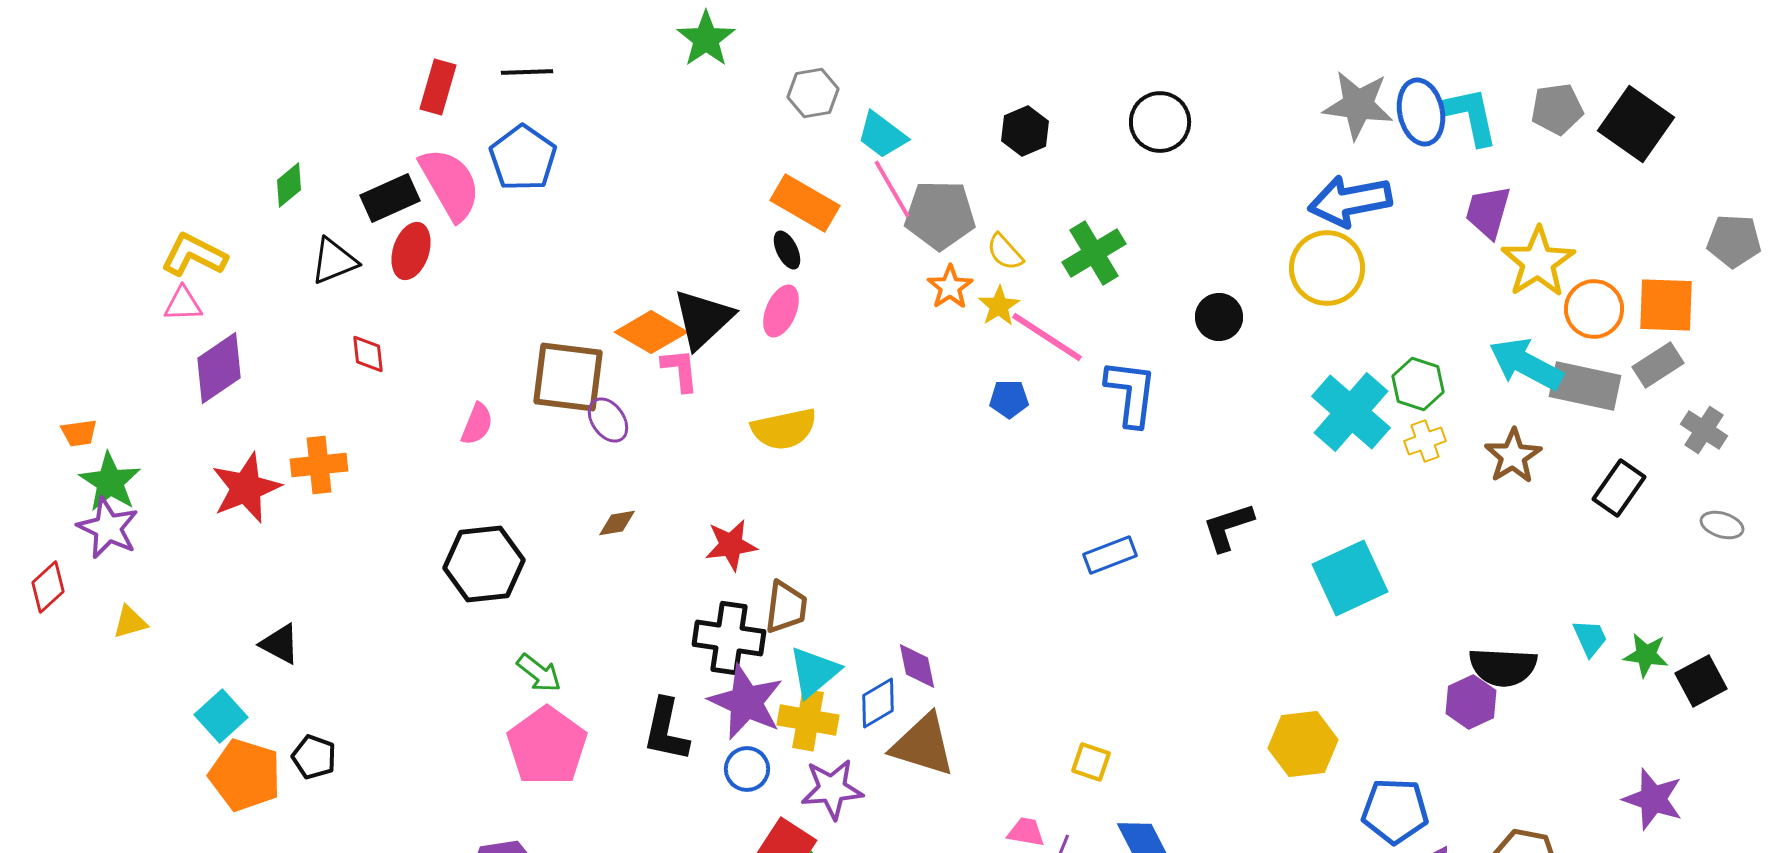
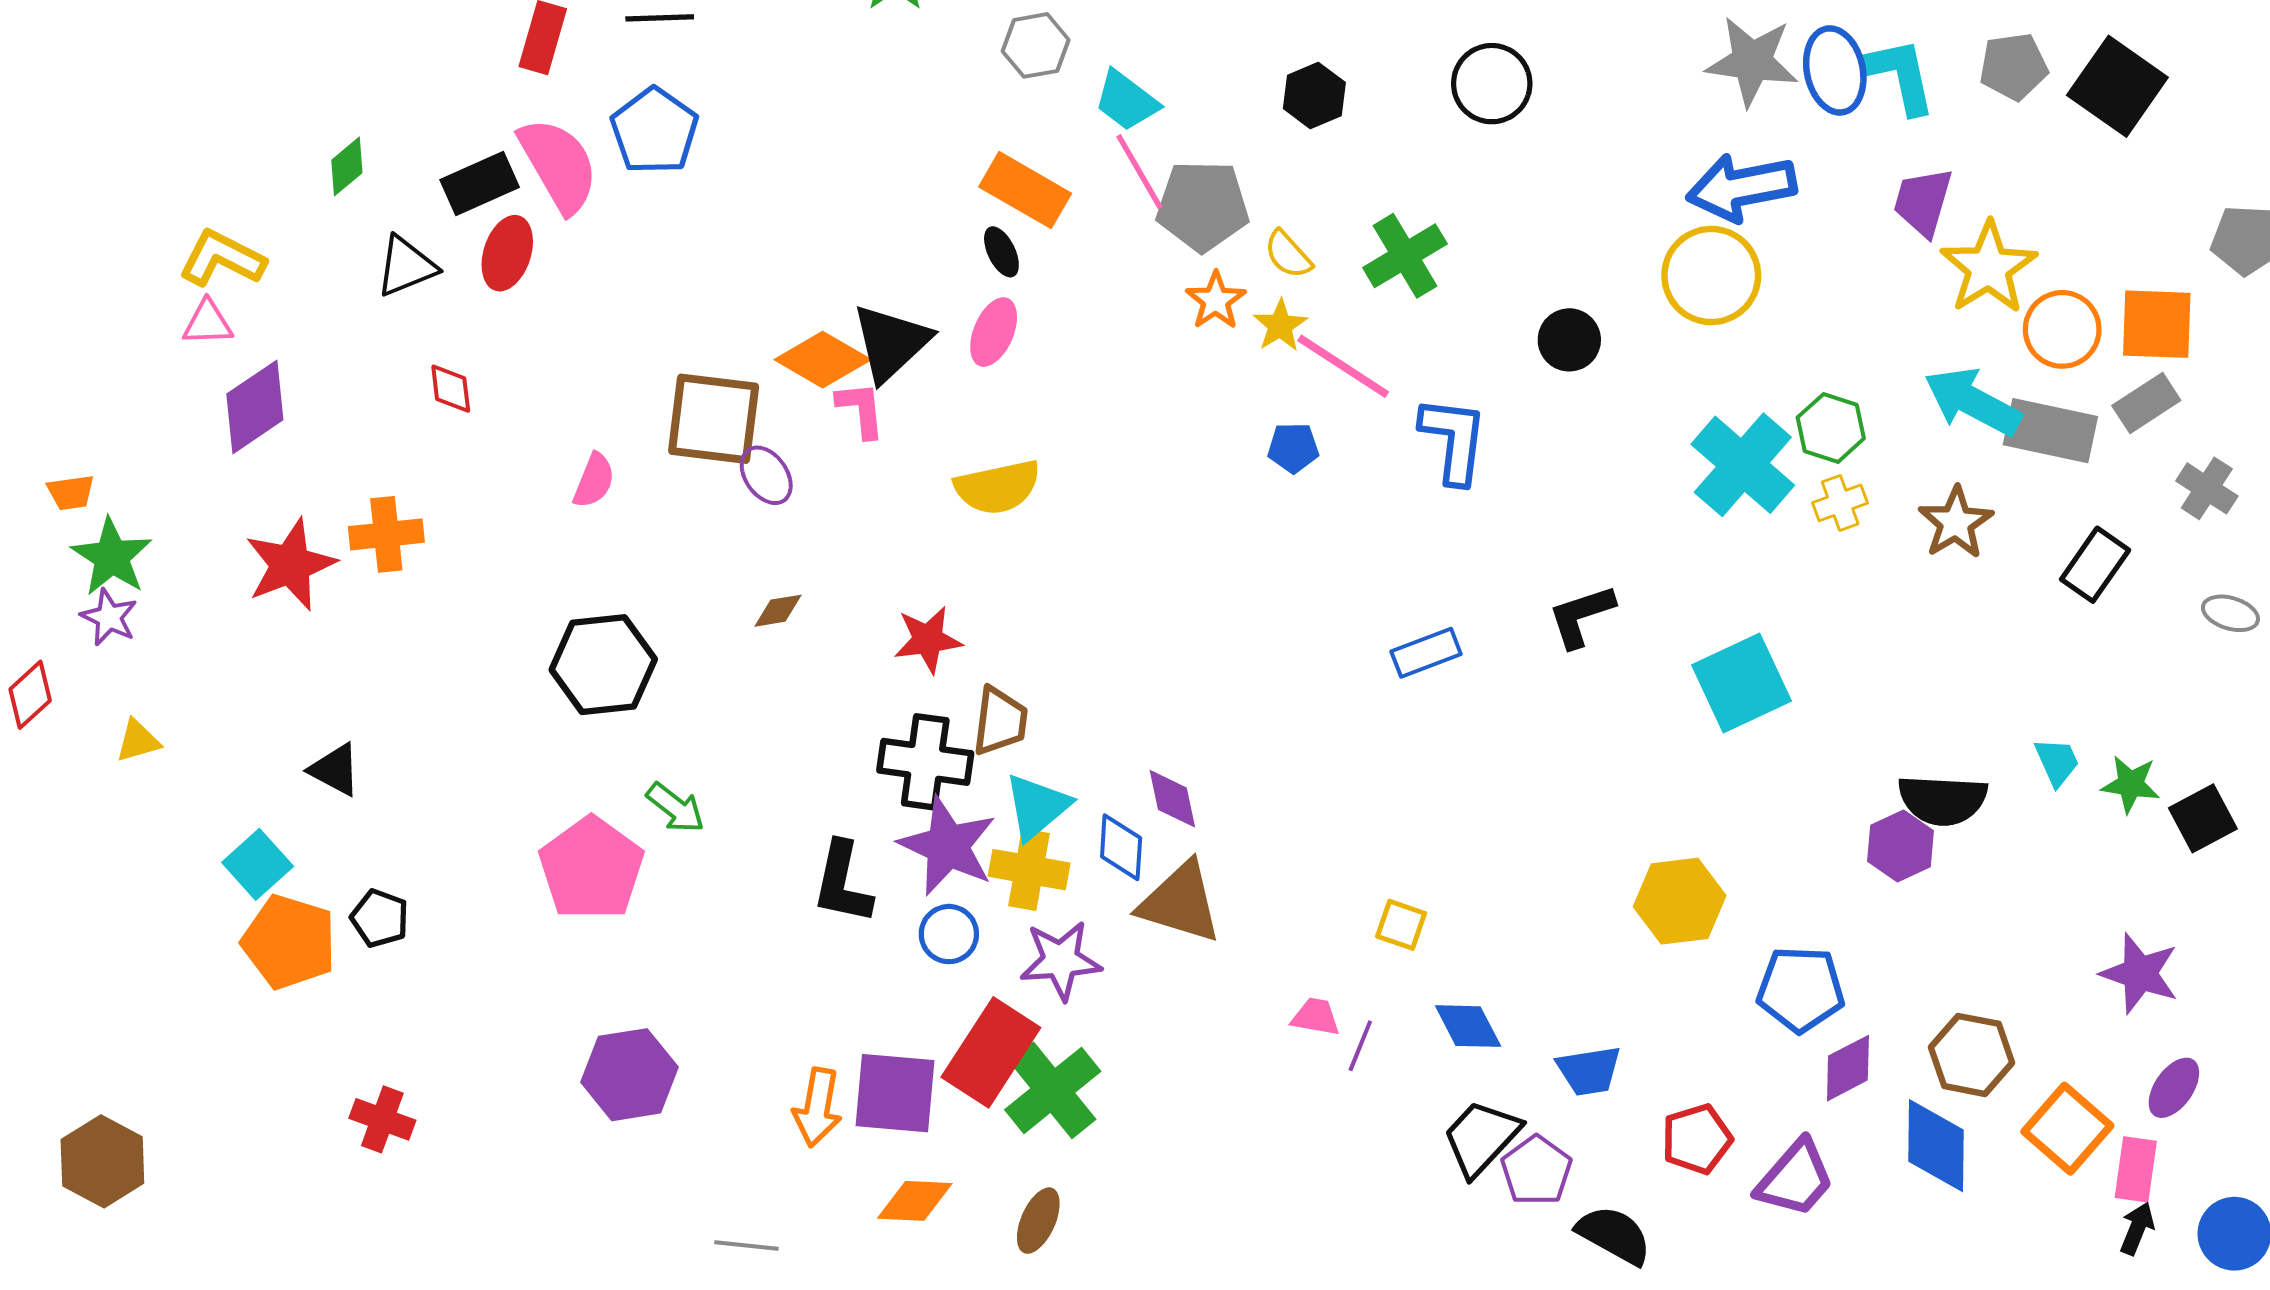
purple star: (108, 528) -> (109, 617), size x0.7
blue diamond: (878, 703) -> (1121, 847), turned -56
pink pentagon: (547, 746) -> (591, 868), moved

